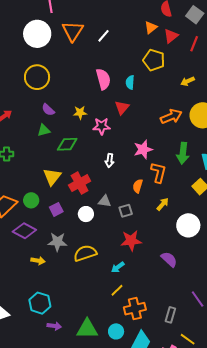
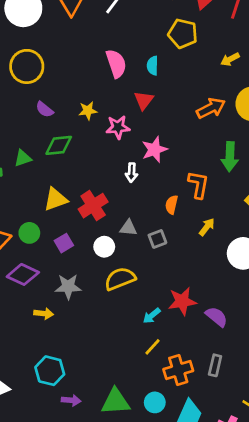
green triangle: (44, 130) -> (23, 158), moved
green diamond: (67, 144) -> (59, 145), moved
pink star: (143, 149) -> (154, 150), moved
yellow triangle: (52, 177) -> (56, 199), turned 36
red star: (131, 241) -> (182, 301), moved
yellow semicircle: (85, 253) -> (120, 279), moved
purple semicircle: (169, 259) -> (216, 317), moved
gray rectangle: (170, 315) -> (215, 365), moved

